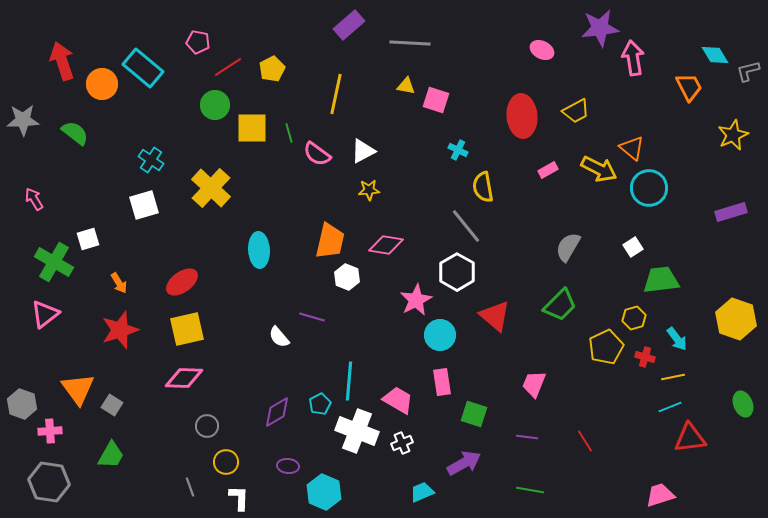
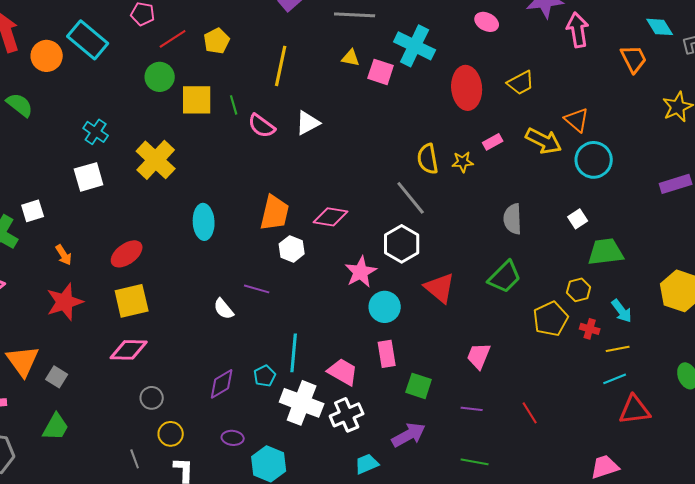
cyan cross: (458, 150) -> (415, 46), moved, size x2.0
yellow star: (369, 190) -> (463, 162), moved
gray semicircle: (568, 247) -> (513, 219), turned -32
white cross: (402, 443) -> (347, 415), size x1.5

